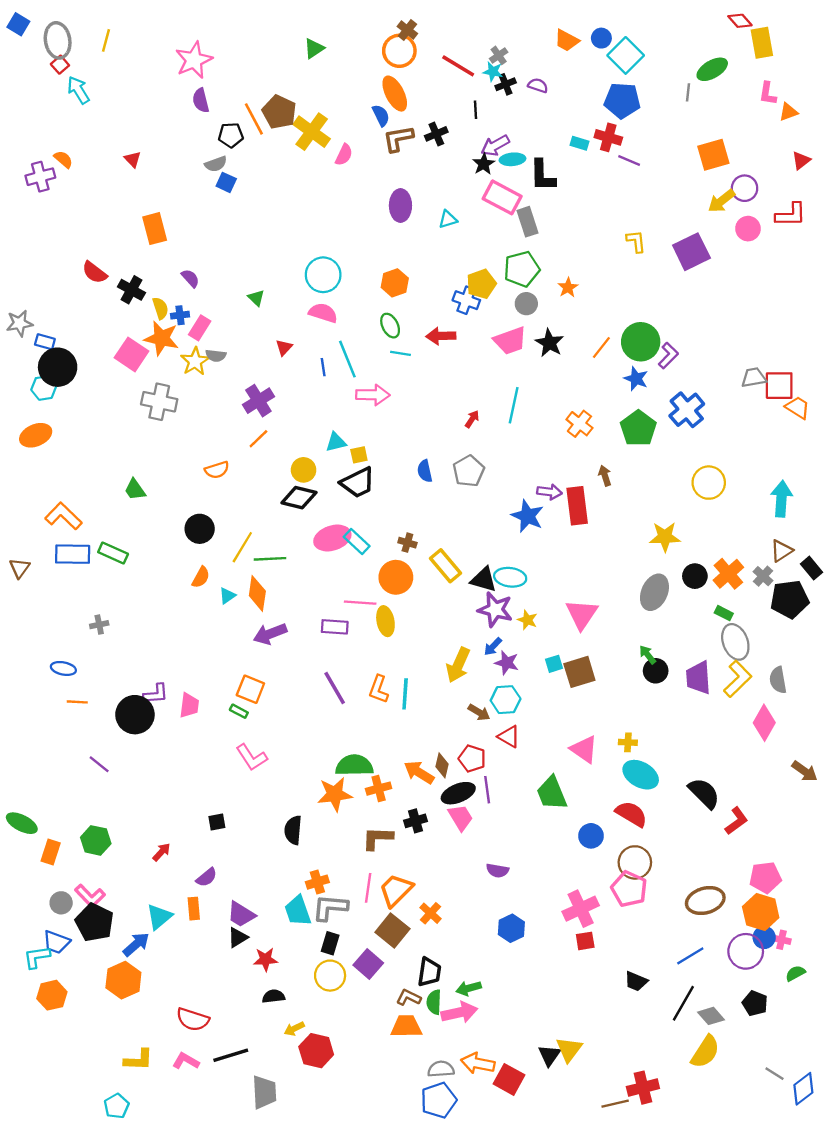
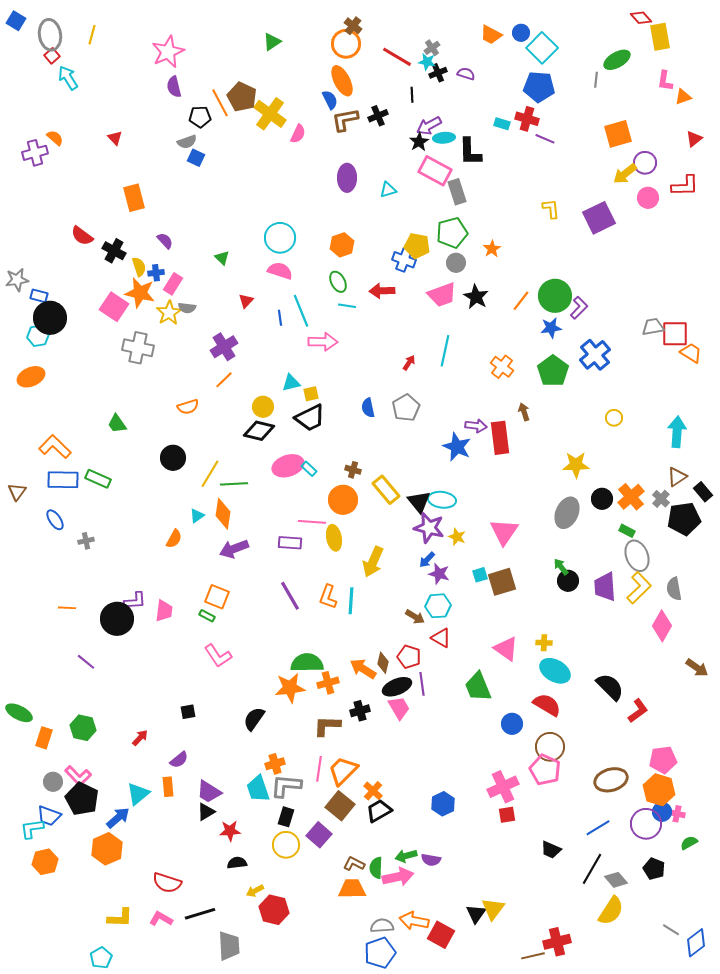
yellow pentagon: (481, 284) -> (417, 246), turned 30
blue star: (636, 379) -> (551, 328), turned -30
yellow circle: (709, 483) -> (614, 418), size x0.6
cyan rectangle: (357, 541) -> (309, 469), size x0.7
orange semicircle: (201, 577) -> (174, 539), moved
black triangle: (484, 580) -> (419, 502), turned 35
yellow arrow: (458, 665) -> (373, 562), moved
blue ellipse: (63, 668) -> (55, 520), moved, turned 45
black semicircle: (293, 830) -> (254, 719), turned 30
purple semicircle: (497, 870) -> (431, 860), moved
black trapezoid: (429, 972) -> (379, 811), moved, turned -128

